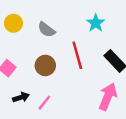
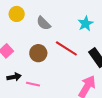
red line: (77, 55) -> (66, 48), turned -50
pink line: (44, 103) -> (33, 84), turned 56

